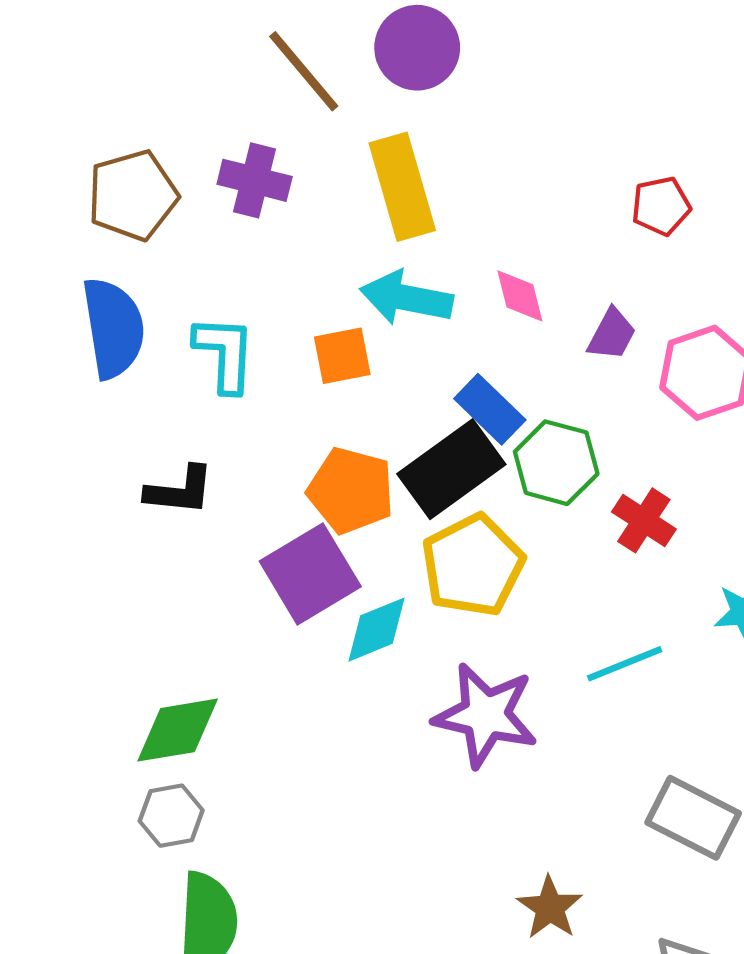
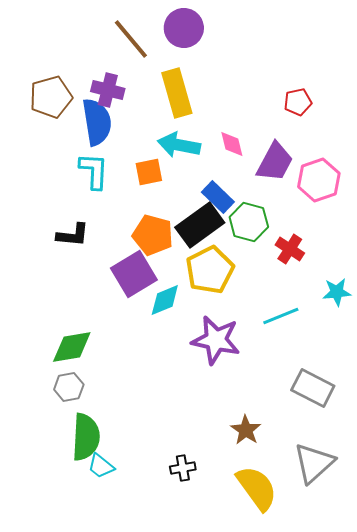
blue semicircle: (113, 328) -> (97, 122), moved
purple trapezoid: (612, 334) -> (275, 162), size x1.6

